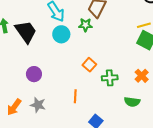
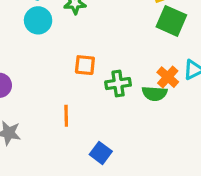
orange square: (89, 65) -> (85, 65), turned -32
green semicircle: (132, 102) -> (155, 93), moved

